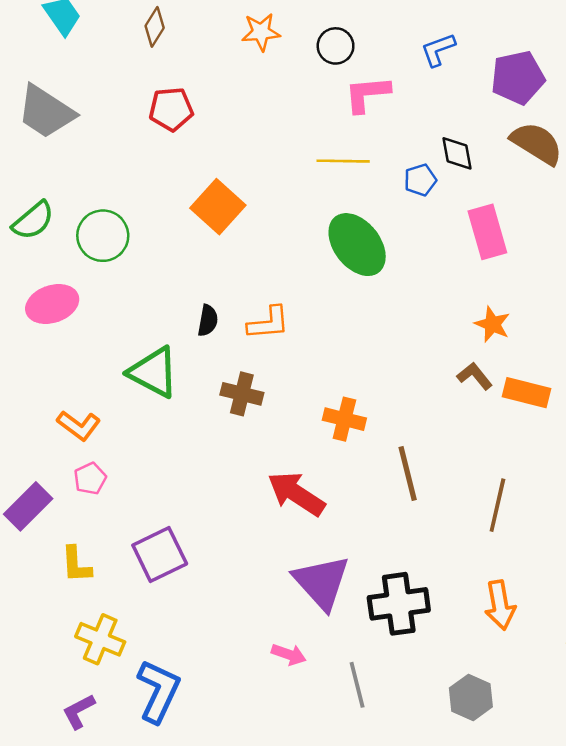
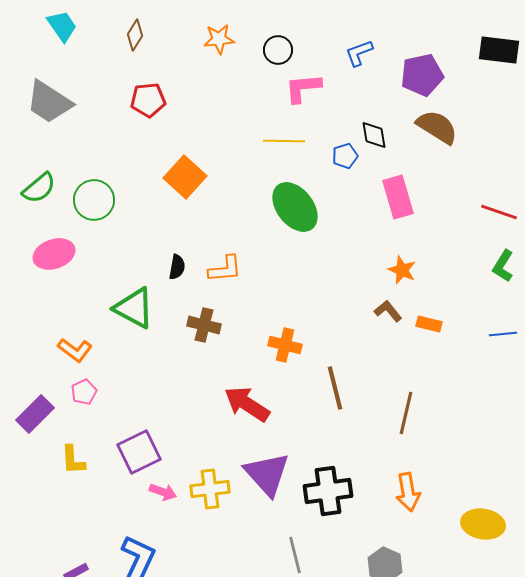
orange rectangle: (527, 393) -> (429, 324), size x0.7
yellow cross: (100, 639) -> (210, 489), moved, turned -30
pink arrow: (289, 654) -> (163, 492), moved

